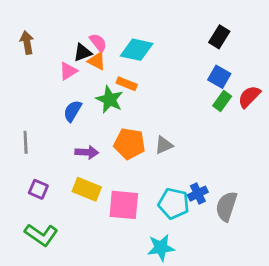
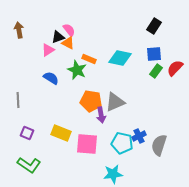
cyan diamond: (137, 50) -> (120, 58), moved
blue square: (219, 77) -> (154, 54), turned -35
blue semicircle: (73, 111) -> (51, 78), turned 91
gray triangle: (164, 145) -> (115, 102), size x1.5
purple arrow: (87, 152) -> (101, 115), moved, turned 77

